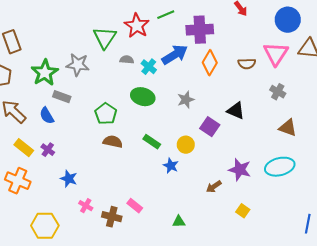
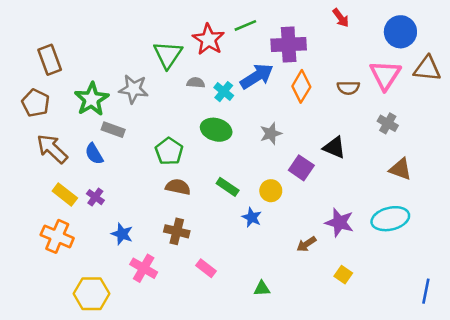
pink cross: (86, 206) -> (144, 268), size x1.5
brown cross: (112, 217) -> (177, 231), moved

